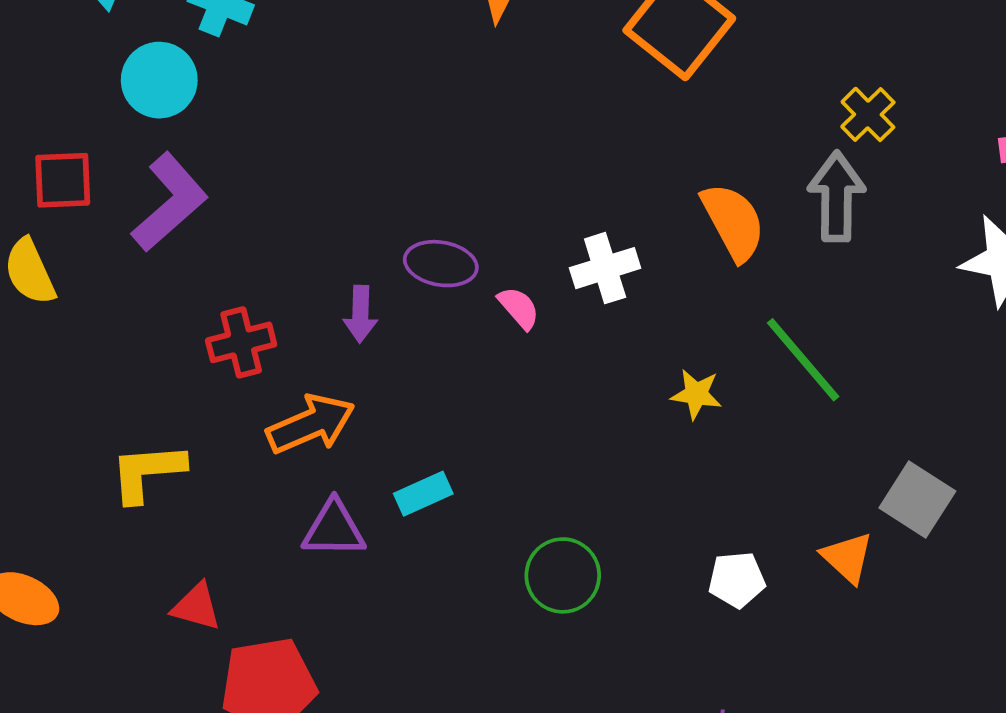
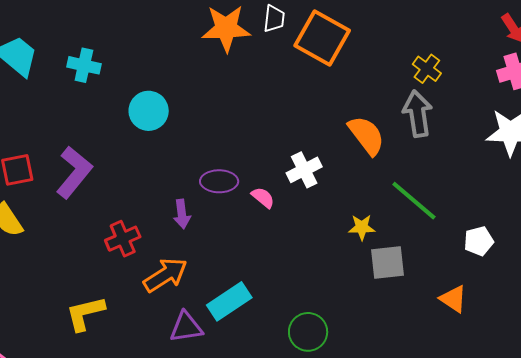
cyan circle: (159, 80) -> (149, 111), moved
cyan rectangle: (423, 494) -> (229, 301), size x1.5
gray square: (917, 499) -> (388, 262), moved, turned -30
white pentagon: (737, 580) -> (479, 241), moved

